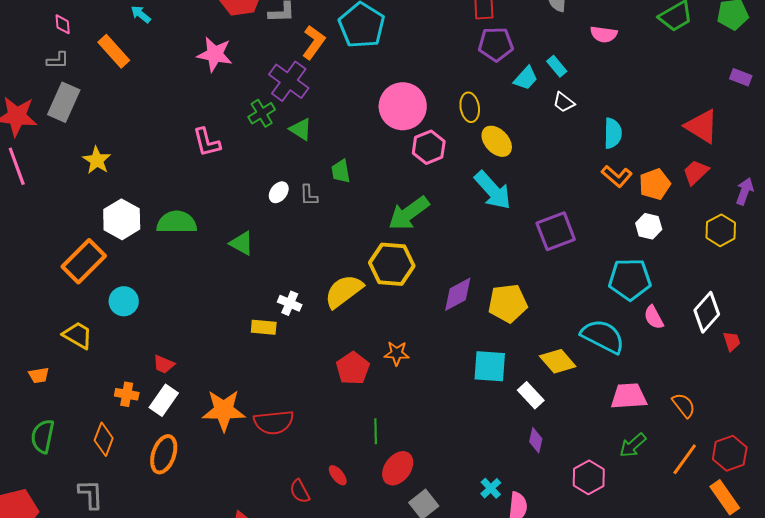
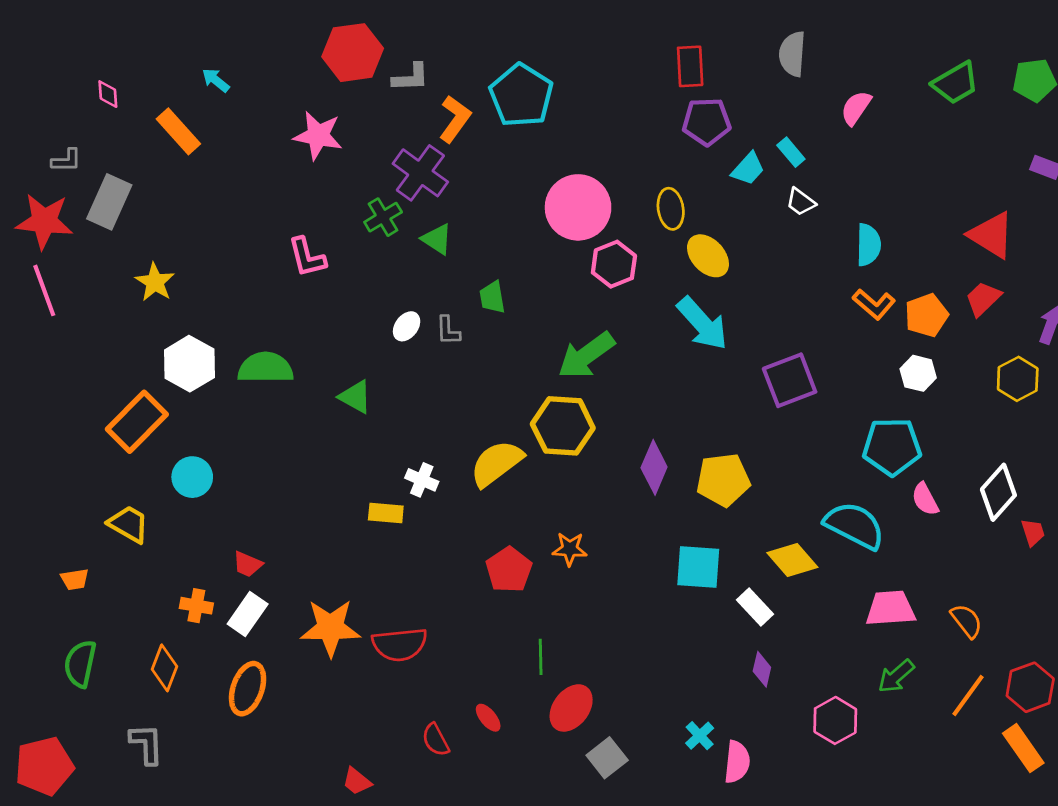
pink semicircle: (604, 34) -> (856, 108), turned 116
gray L-shape: (58, 60) -> (66, 160), moved
purple diamond: (458, 294) -> (654, 467), turned -39

